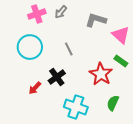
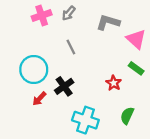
cyan circle: (30, 47) -> (34, 70), moved
gray line: (69, 49) -> (71, 47), moved
red star: (101, 74) -> (114, 83), size x0.6

